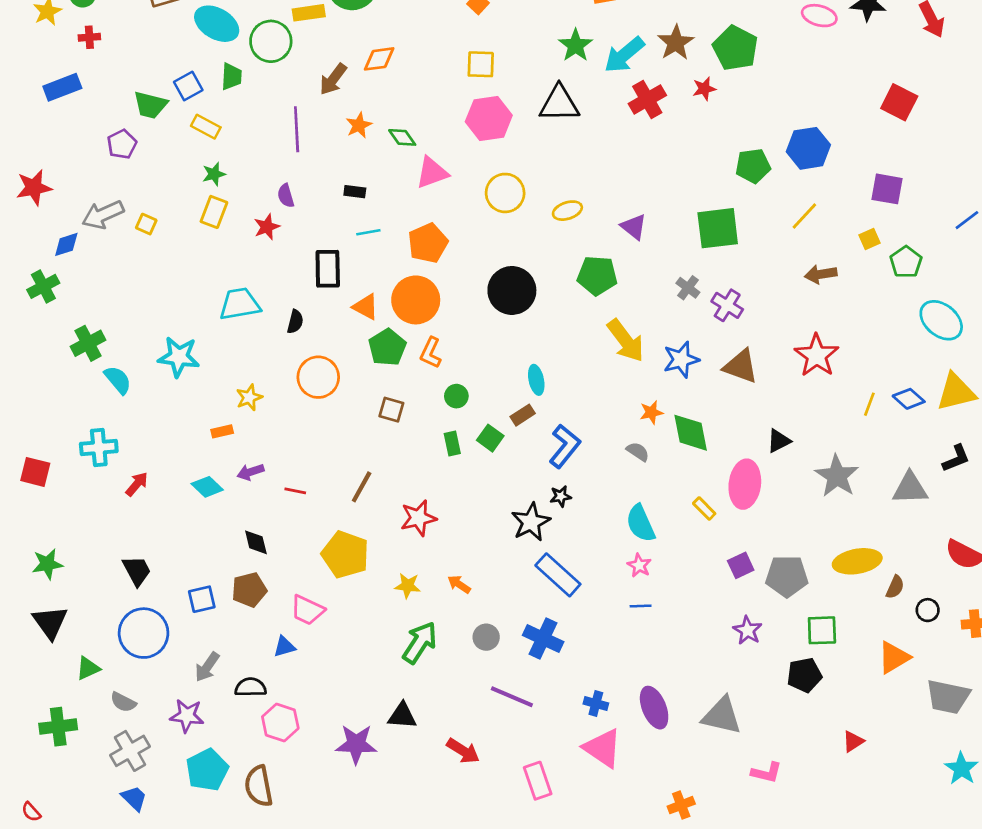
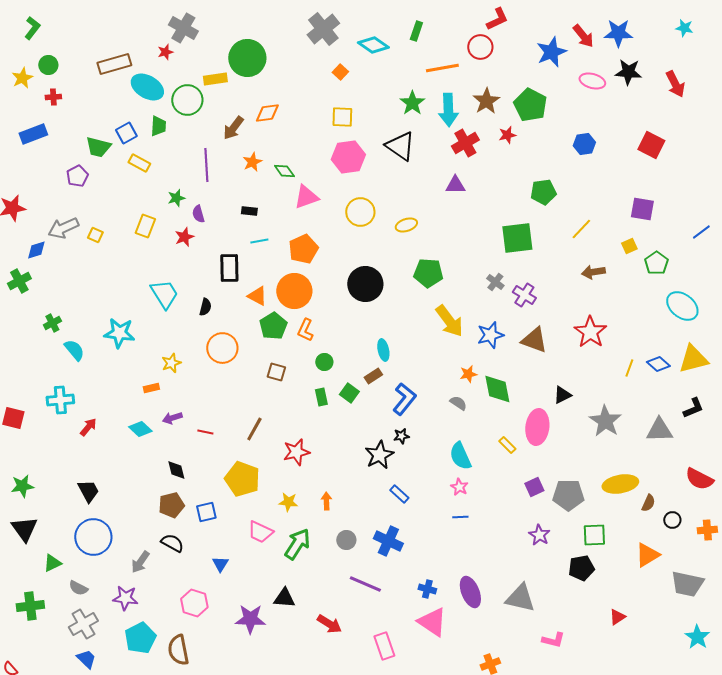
cyan arrow: (624, 55) -> (448, 110), turned -52
black triangle: (559, 104) -> (400, 146), turned 36
blue hexagon: (808, 148) -> (584, 144), moved, size x0.7
green star: (214, 174) -> (176, 198), moved
purple triangle: (634, 227) -> (455, 185), moved, turned -40
cyan trapezoid: (240, 304) -> (164, 294), turned 68
green cross: (88, 343) -> (52, 323), size x0.7
blue rectangle: (558, 575) -> (399, 494), size x0.6
orange arrow: (459, 584) -> (326, 501), turned 54
blue square: (202, 599) -> (206, 512), moved
pink trapezoid: (307, 610) -> (260, 532), moved
blue triangle: (284, 647) -> (220, 564), moved, turned -42
black semicircle: (251, 687) -> (172, 543), moved, turned 30

